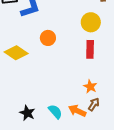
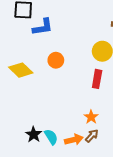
orange arrow: (77, 111) -> (74, 140), turned 132
black star: (27, 113) -> (34, 135), moved

